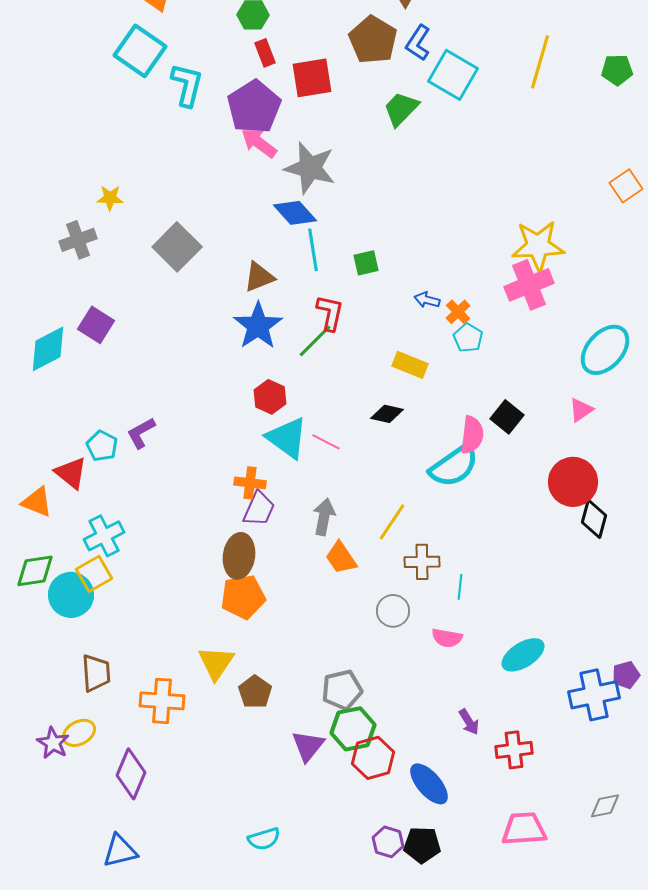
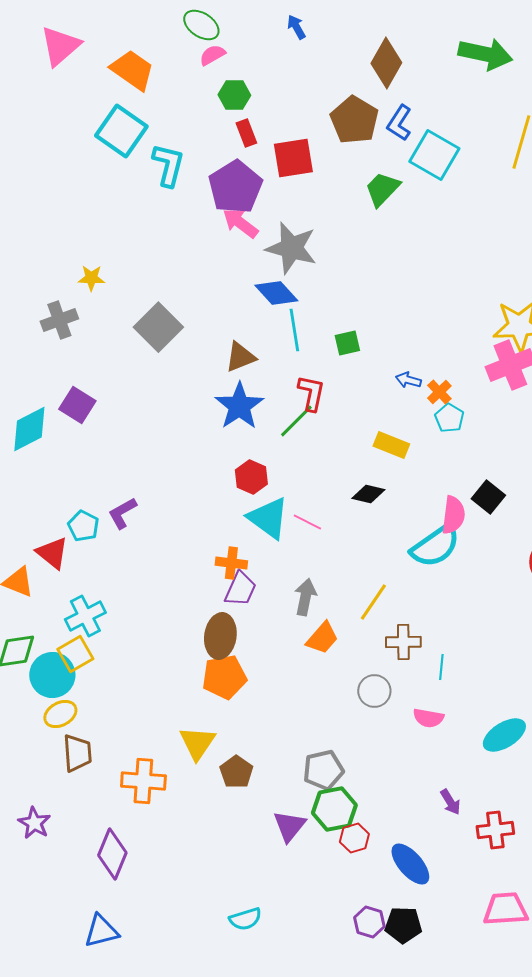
orange trapezoid: (341, 558) -> (322, 638), turned -105
yellow ellipse: (79, 733) -> (60, 714), moved
red hexagon: (373, 758) -> (354, 838), size x0.7

